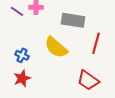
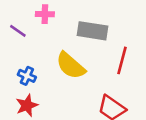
purple line: (17, 11) -> (18, 31), moved

